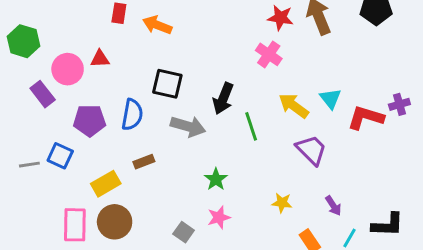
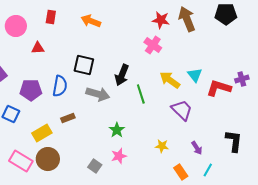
orange arrow: (157, 25) -> (91, 21), moved
pink circle: (68, 69) -> (16, 26), moved
pink rectangle: (75, 225) -> (21, 161), turned -60
black L-shape: (388, 225) -> (234, 141), moved, turned -85

